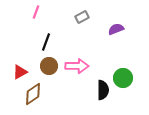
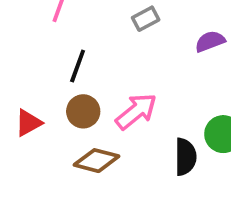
pink arrow: (77, 66) -> (136, 111), turned -40
brown diamond: (33, 94) -> (96, 161), moved, turned 50

